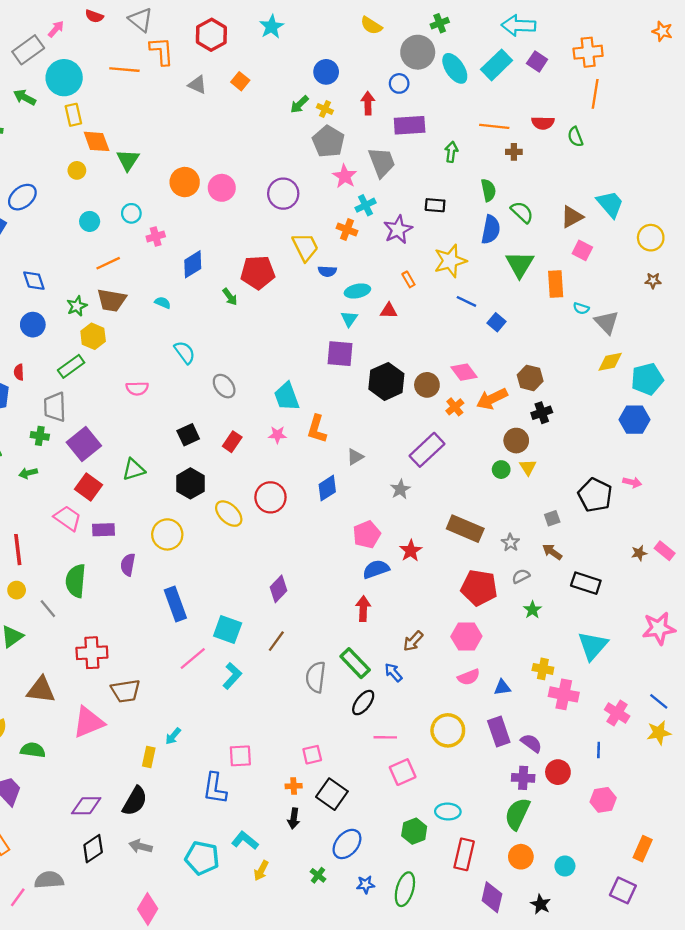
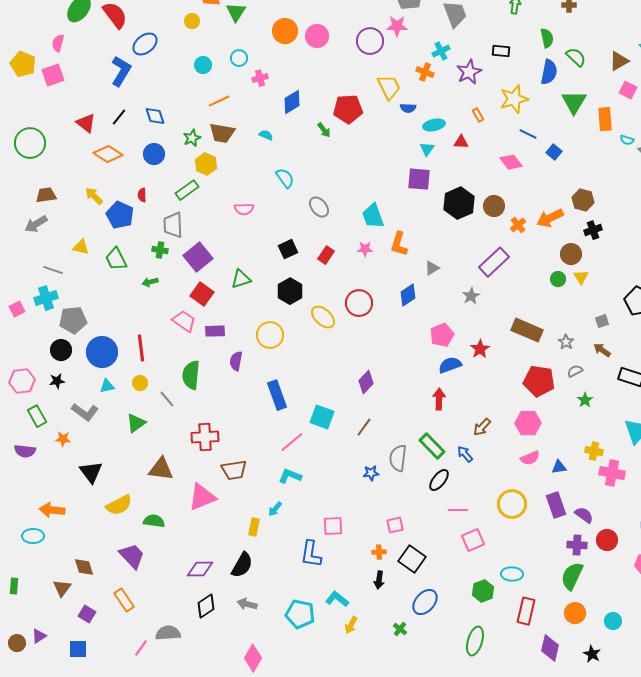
pink star: (345, 176) -> (397, 26), moved, turned -30
pink diamond: (464, 372) -> (511, 162), moved
cyan L-shape: (232, 676) -> (290, 476), moved, turned -110
blue star: (366, 885) -> (371, 473), moved

